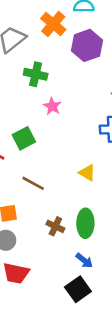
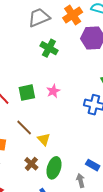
pink star: (52, 106) -> (53, 91), moved
yellow triangle: (87, 173) -> (44, 139), moved

